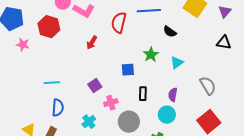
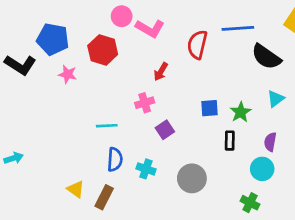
black semicircle: (170, 32) -> (266, 57), size x1.6
green star: (151, 55) -> (241, 112), moved
pink cross: (111, 103) -> (145, 103), moved
cyan cross: (89, 122) -> (146, 169), moved, turned -32
gray circle: (129, 122) -> (192, 178), moved

